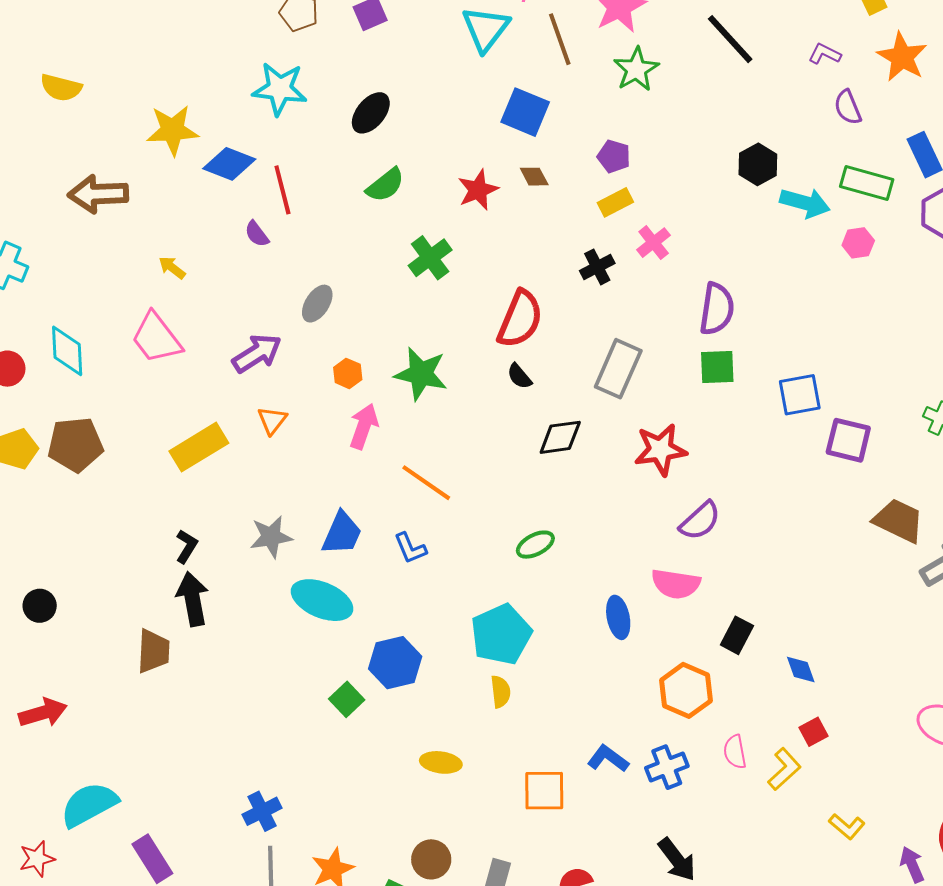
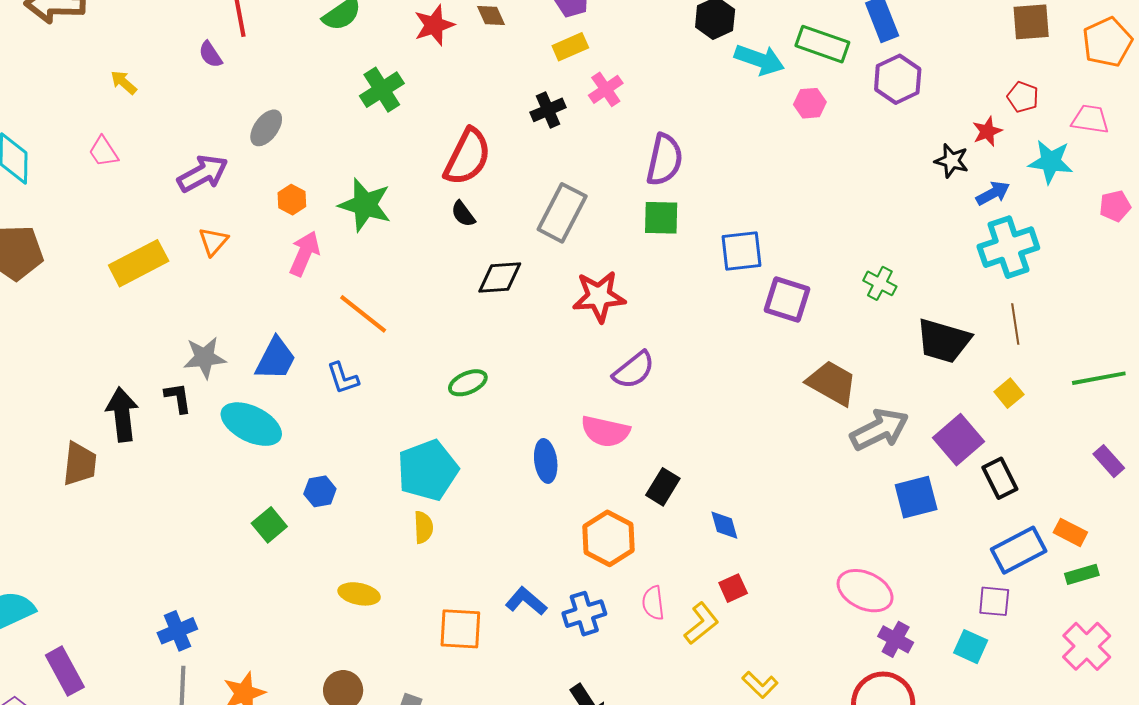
pink trapezoid: (156, 338) -> (103, 152), size x0.6
black L-shape: (186, 546) -> (178, 398), moved, turned -44
blue hexagon: (395, 663) -> (320, 491), size x0.6

